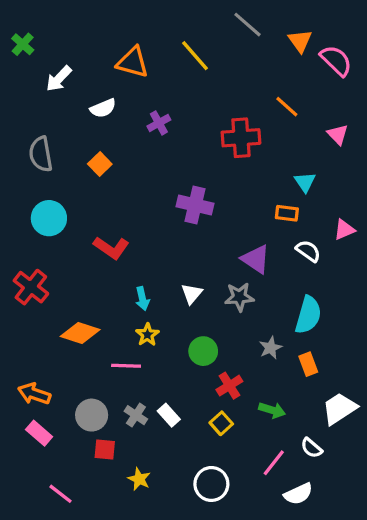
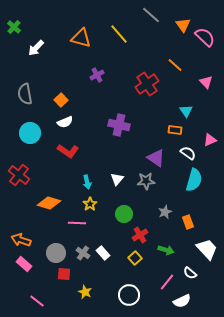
white semicircle: (103, 108) -> (65, 122), moved
red cross: (241, 138) -> (147, 84), turned -30
cyan semicircle: (308, 315) -> (194, 180), moved
white trapezoid: (339, 409) -> (207, 249), turned 80

